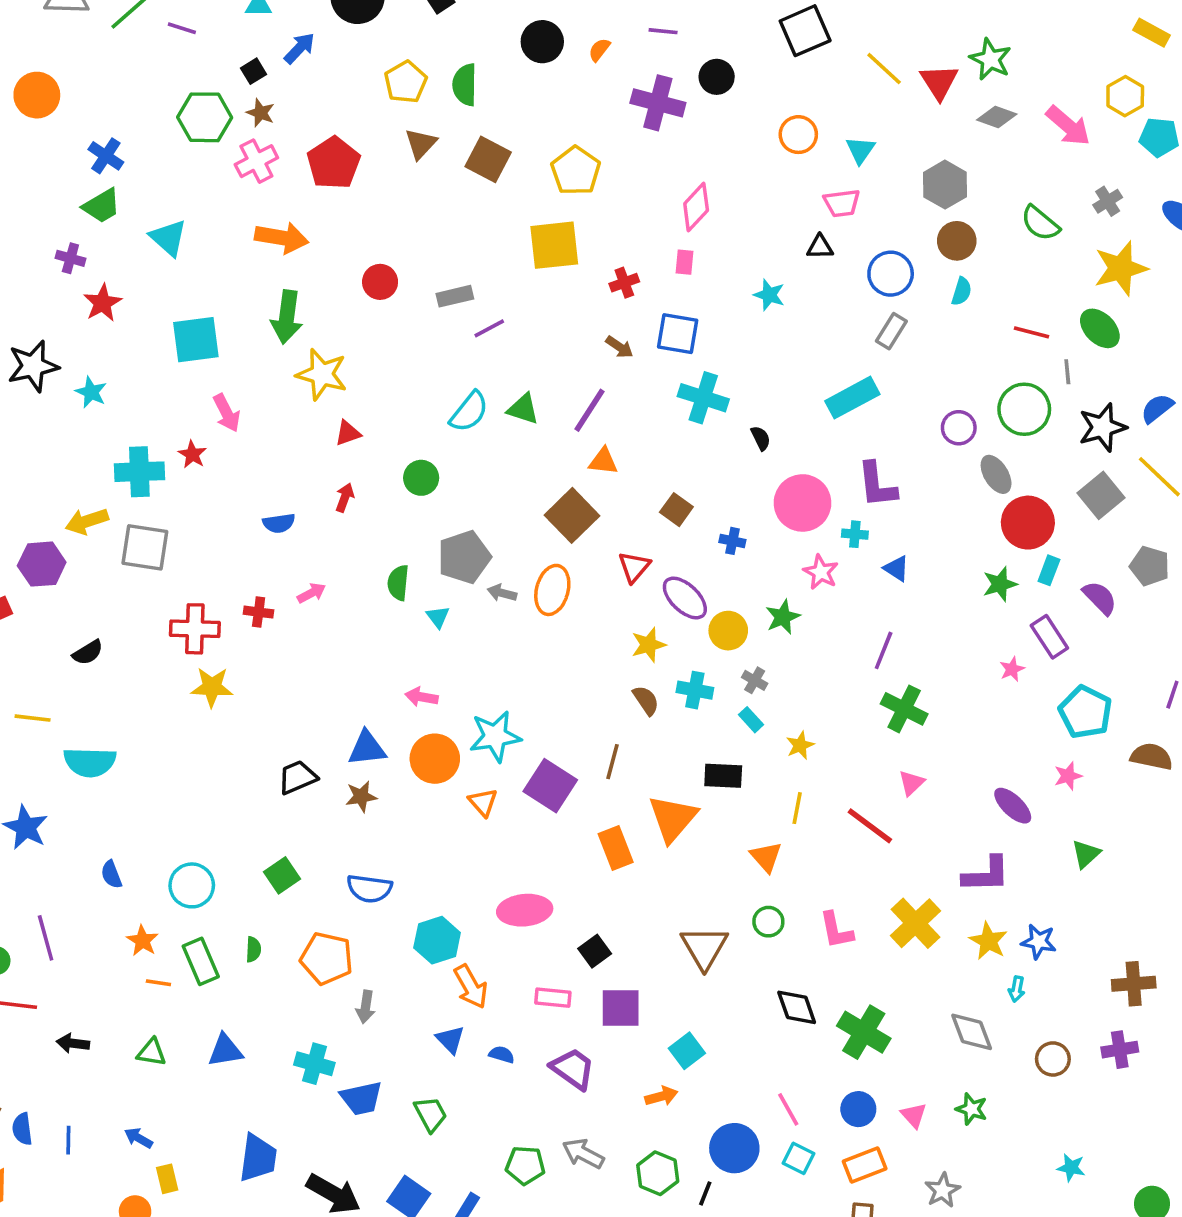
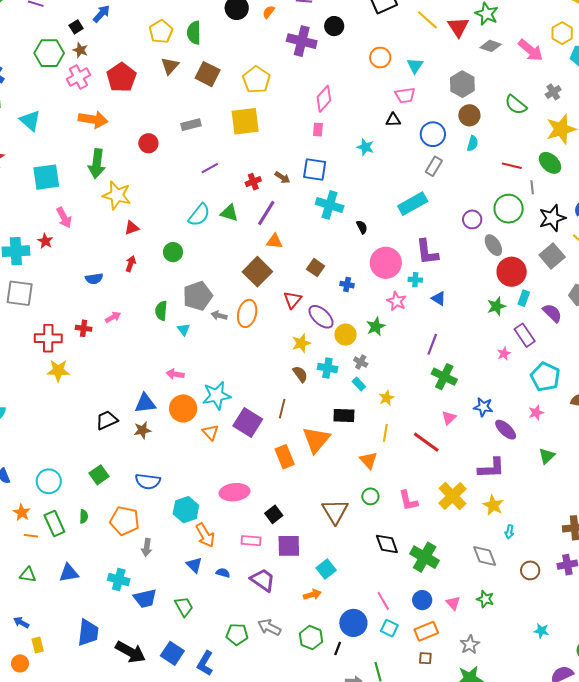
red cross: (624, 283) -> (253, 182), moved
gray rectangle: (455, 296) -> (191, 125), moved
blue star: (1039, 942) -> (483, 407), moved

